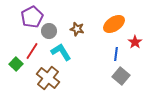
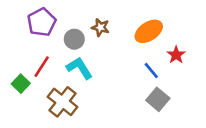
brown star: (77, 29) -> (100, 27), moved
gray circle: (49, 31) -> (74, 39), moved
blue line: (116, 54) -> (151, 71), turned -48

